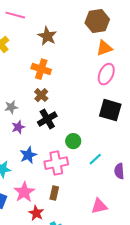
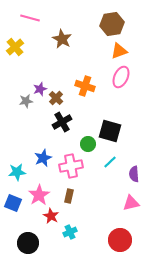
orange cross: (41, 69) -> (85, 86), moved
gray star: (11, 107) -> (26, 101), moved
black square: (110, 110) -> (110, 131), moved
purple star: (18, 127) -> (40, 89), moved
pink triangle: (99, 206) -> (131, 203), moved

